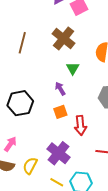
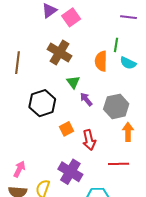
purple arrow: (60, 89) -> (86, 99), moved
black hexagon: (20, 103) -> (42, 103), moved

